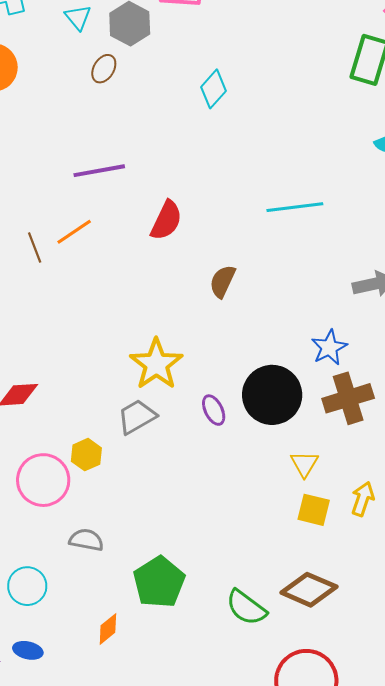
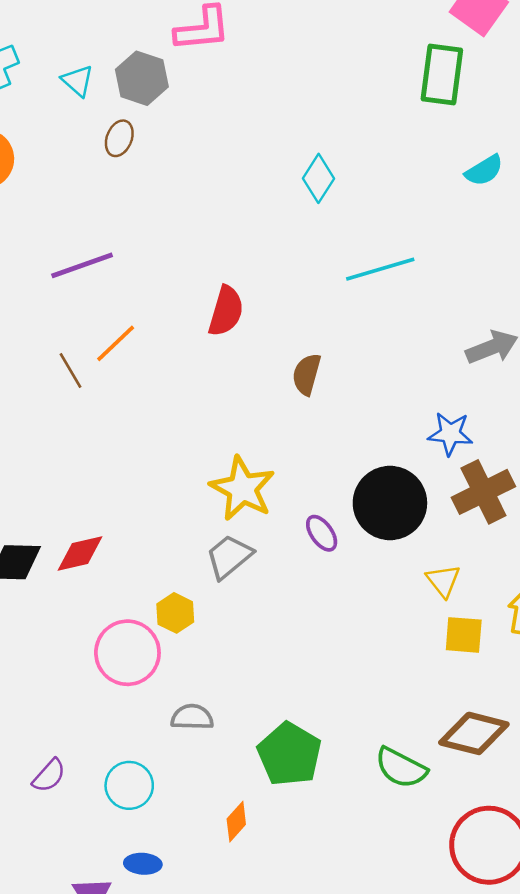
cyan diamond: (214, 89) -> (319, 178), moved
purple line: (99, 171) -> (82, 265), moved
blue star: (329, 348) -> (450, 434), turned -30

